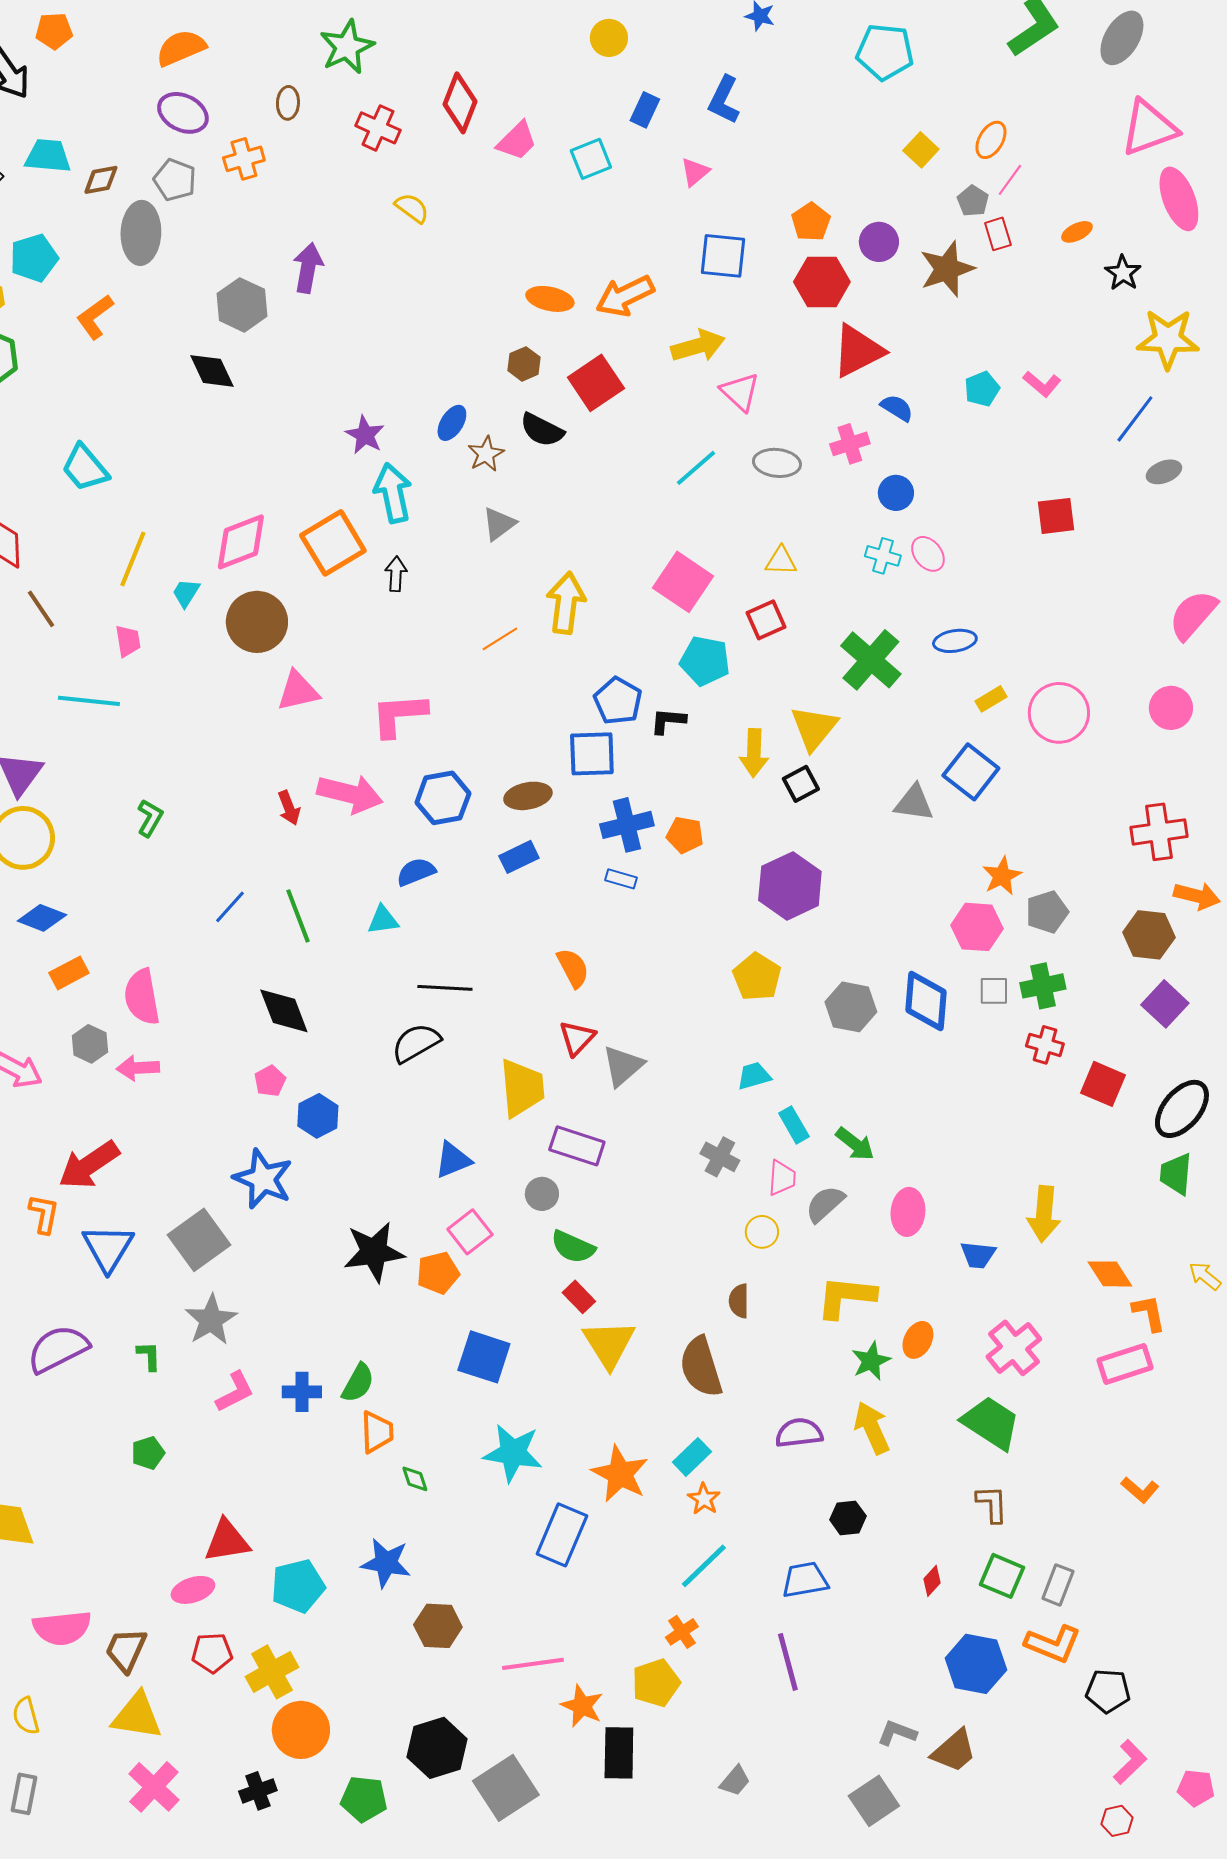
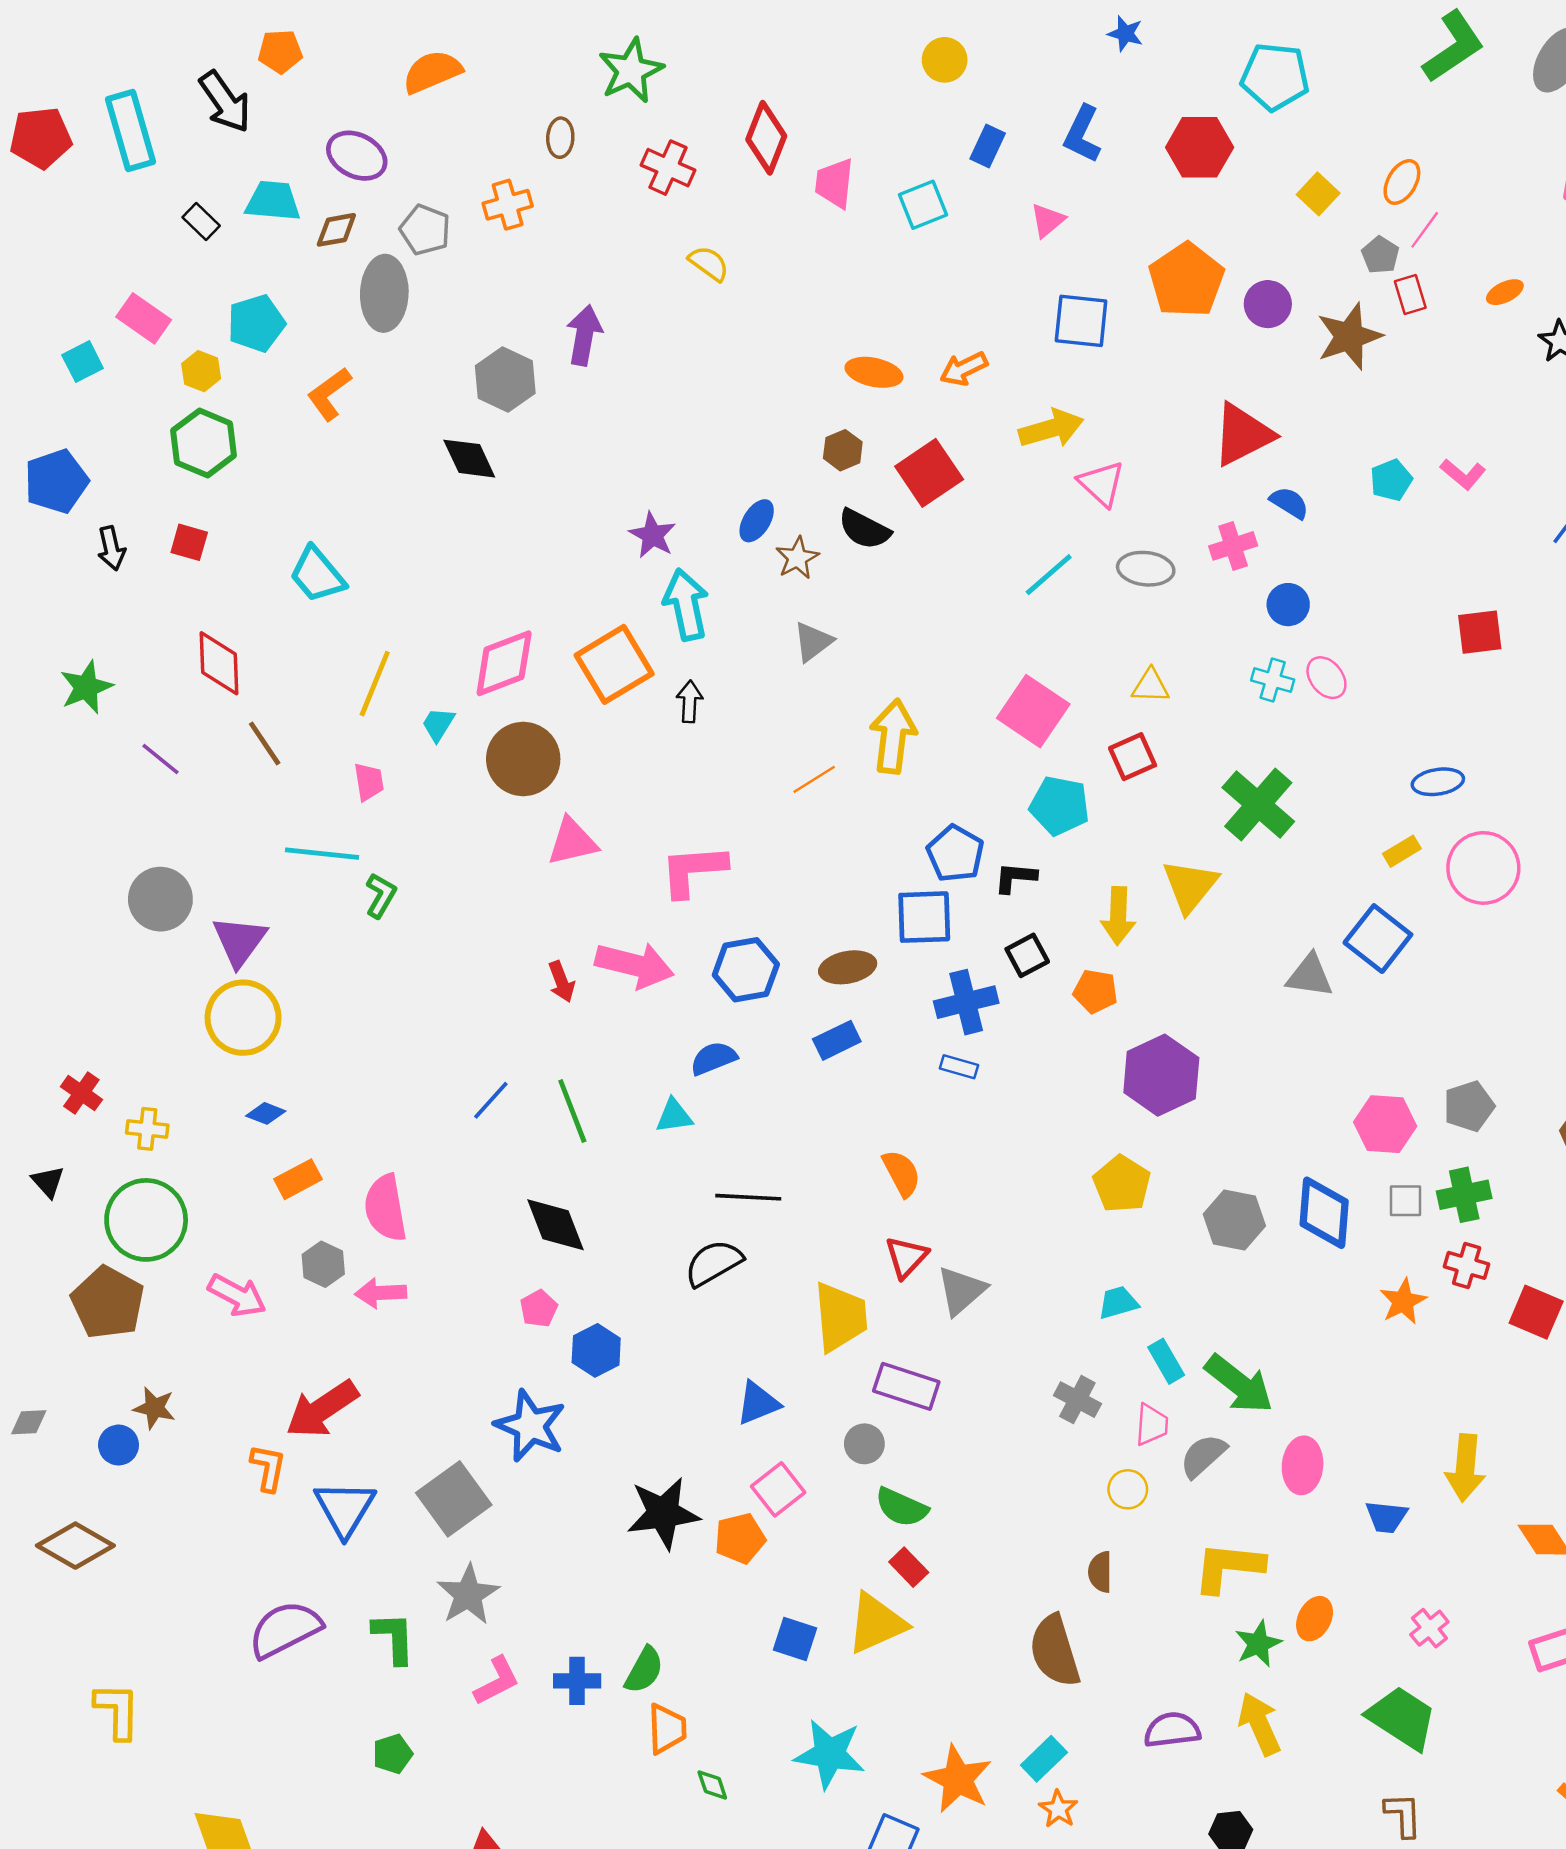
purple ellipse: (183, 113) -> (357, 156), moved
pink trapezoid: (517, 141) -> (834, 183), turned 141
orange pentagon: (811, 222) -> (1186, 280), size x1.6
red hexagon: (822, 282) -> (1200, 147), moved
orange arrow: (625, 296) -> (964, 369), size x0.7
blue ellipse: (955, 641) -> (1438, 782), moved
black square: (801, 784) -> (1027, 955), moved
green L-shape: (150, 818) -> (381, 896), moved
orange pentagon: (685, 835) -> (1095, 991), moved
orange star: (1002, 876) -> (1403, 1301), moved
blue diamond: (42, 918) -> (266, 1113), size x0.7
green arrow: (855, 1144) -> (1239, 1384), size x1.5
yellow triangle: (609, 1344) -> (876, 1623), moved, turned 38
pink cross: (1014, 1348) -> (1429, 1628), size x0.6
green L-shape: (149, 1356) -> (394, 1638), size x1.5
blue square: (484, 1357) -> (795, 1639), size x0.7

